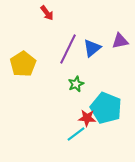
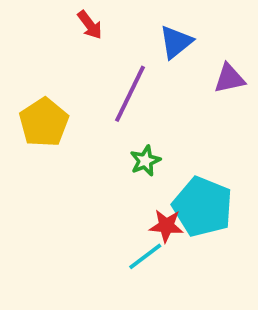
blue triangle: (92, 48) -> (176, 42), moved

